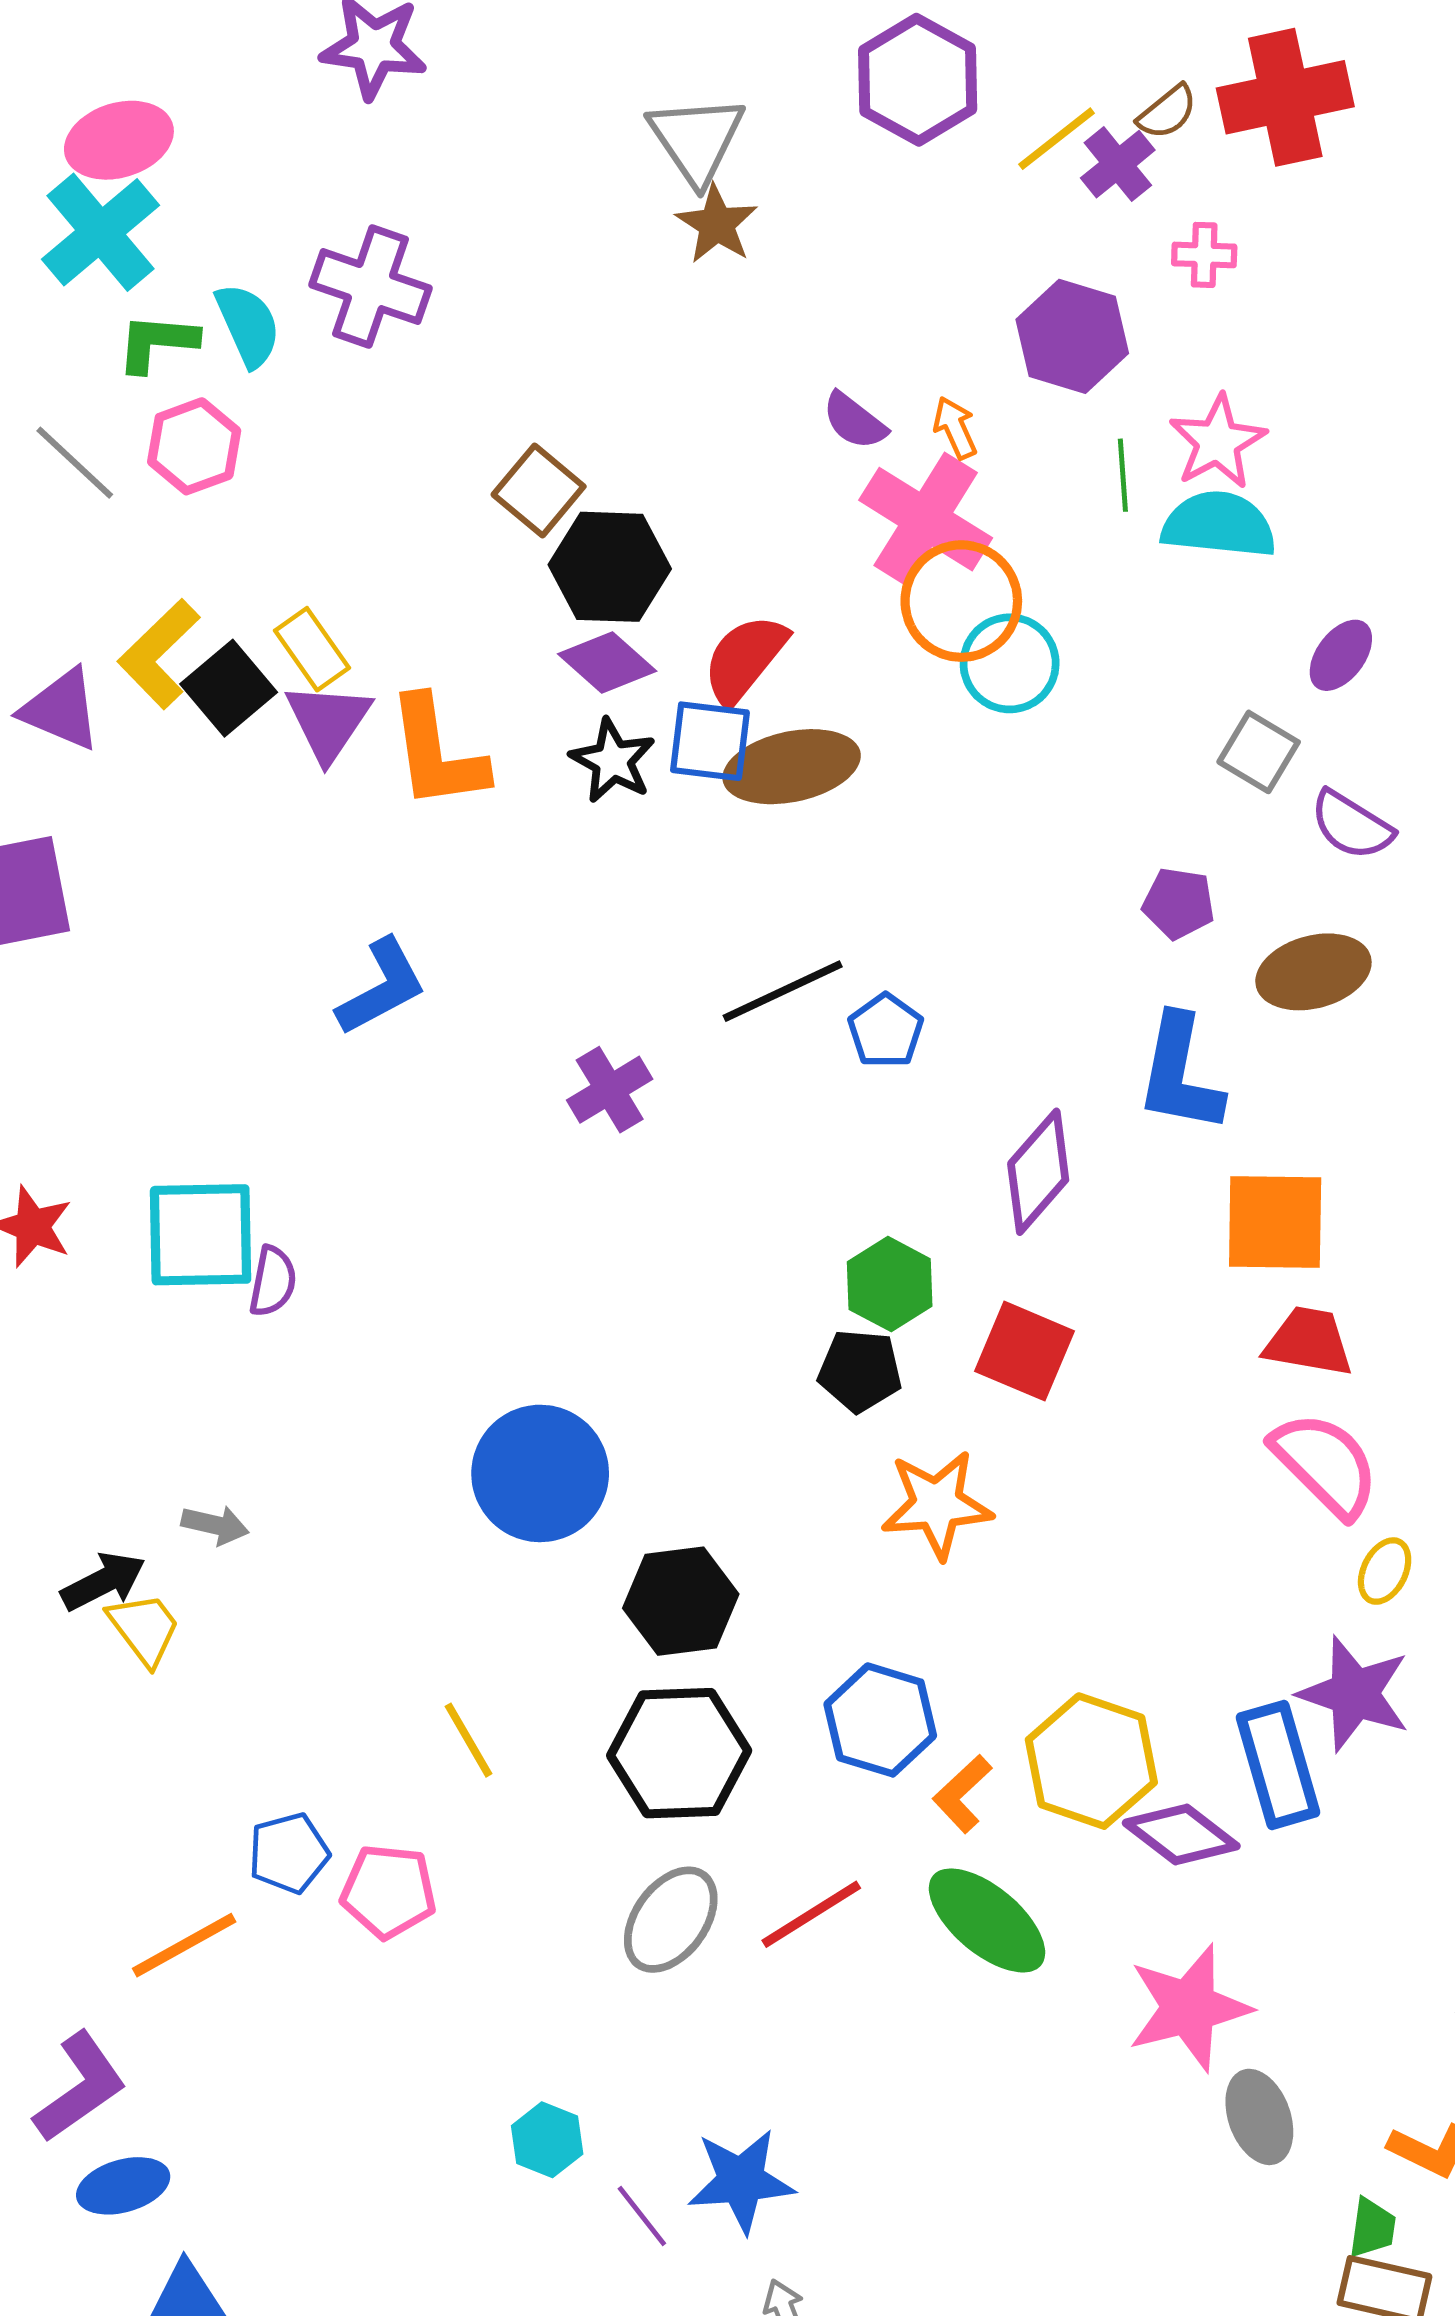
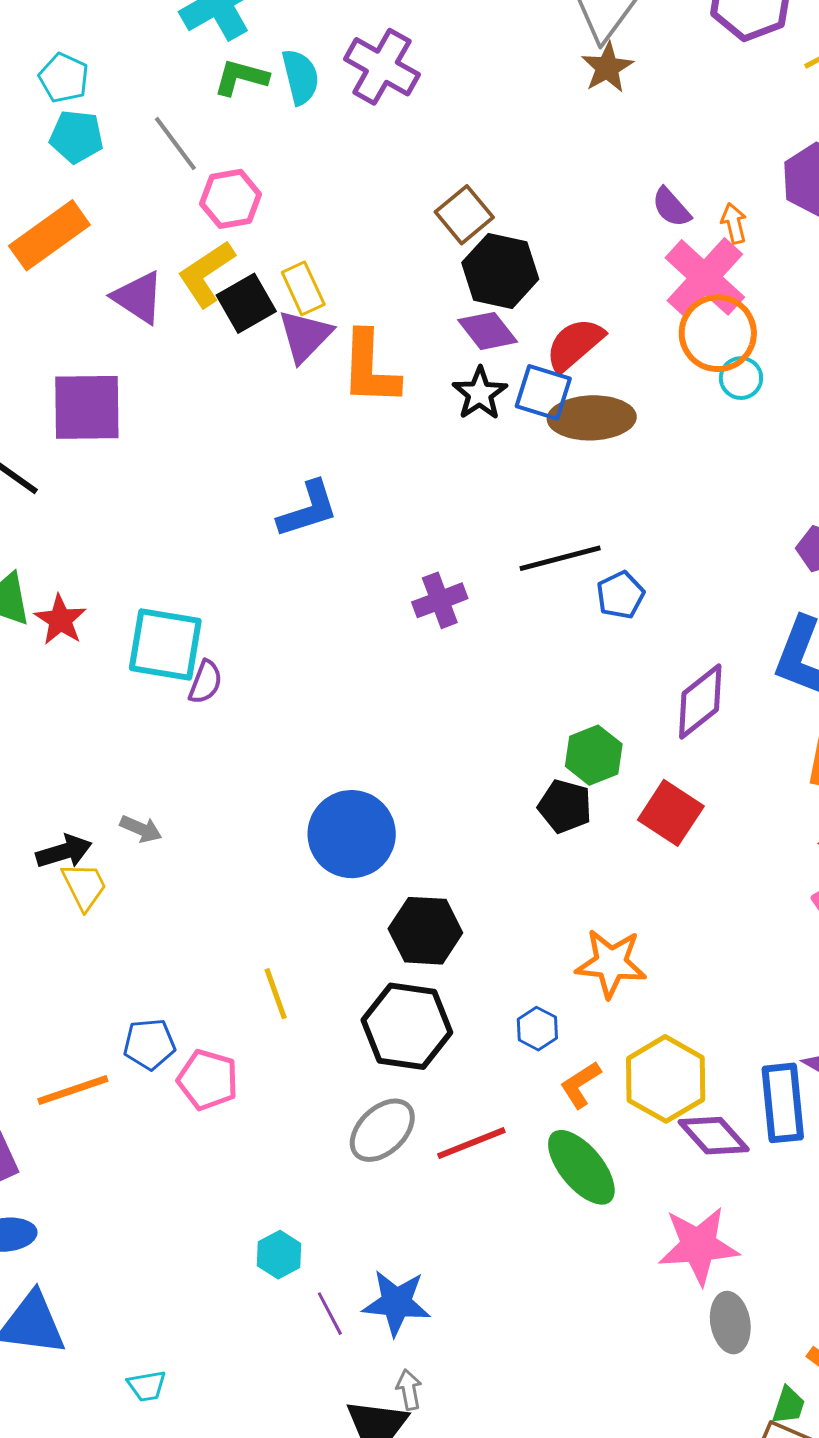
pink hexagon: (194, 446) -> (231, 199), moved
cyan circle: (1010, 663) -> (741, 378), size x0.7
orange star: (937, 1505) -> (611, 963), moved
blue hexagon: (880, 1720) -> (537, 1029), size x0.6

